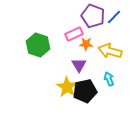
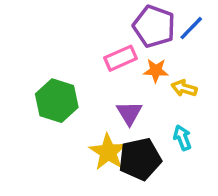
orange star: (86, 44) -> (156, 71), moved
green hexagon: (38, 45) -> (57, 101), moved
yellow arrow: (110, 51) -> (184, 88), size x0.6

